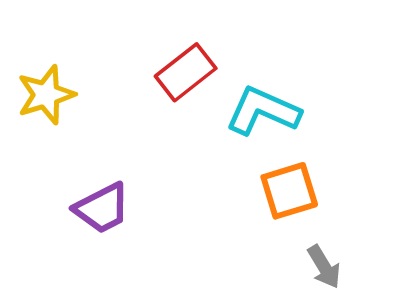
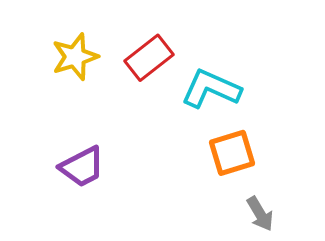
yellow star: (46, 95) -> (75, 57), moved

